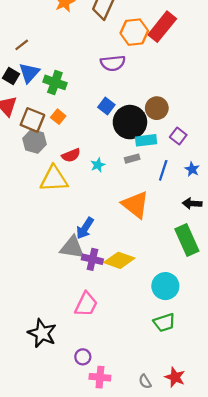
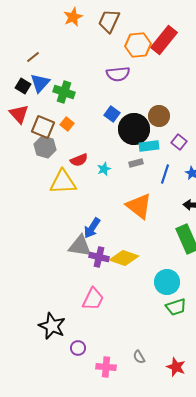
green trapezoid: (164, 323) -> (176, 307), moved
purple circle: (83, 357) -> (78, 348), moved
gray semicircle: (145, 381) -> (139, 357), moved

